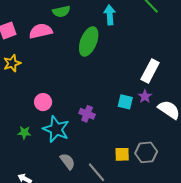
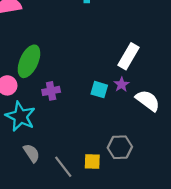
green ellipse: (89, 41) -> (29, 61), moved
purple cross: (87, 114) -> (51, 91), moved, turned -35
yellow square: (122, 154) -> (92, 161), moved

